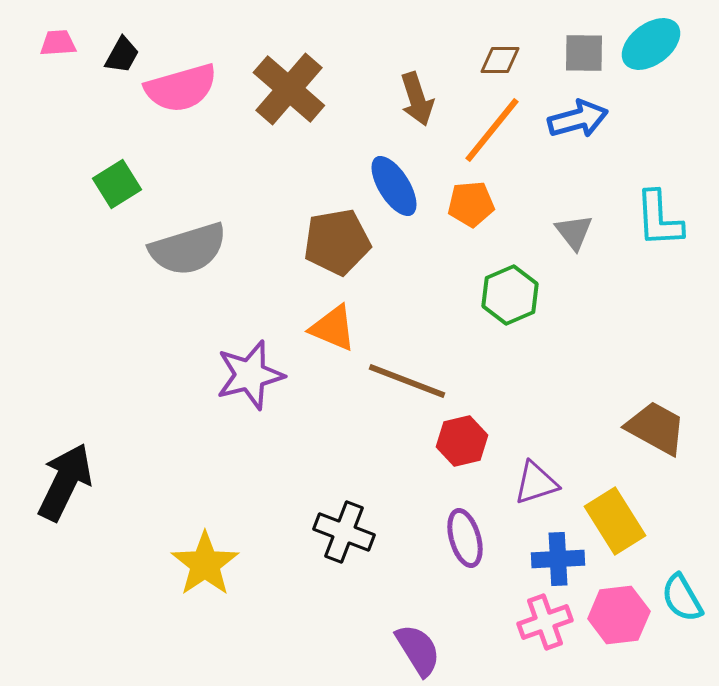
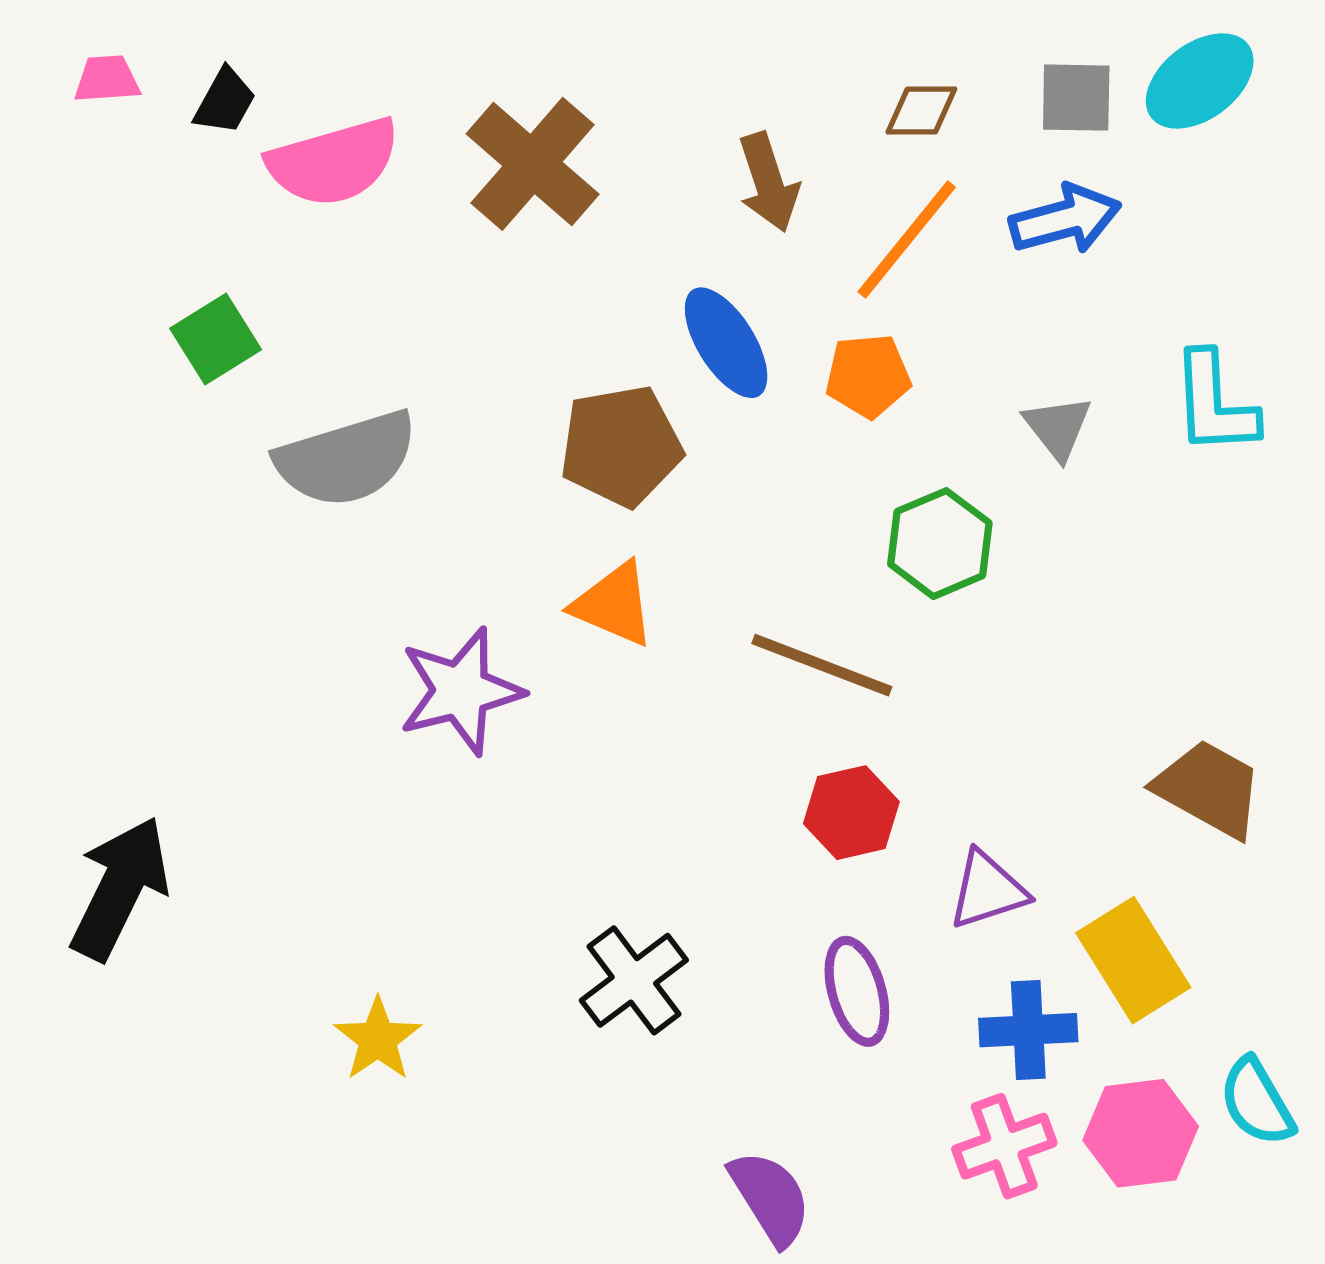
brown line: (407, 381) -> (822, 665), moved
black cross: (344, 532) -> (634, 980), turned 32
yellow star: (205, 564) -> (378, 1039), size x0.7

